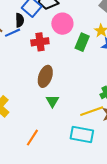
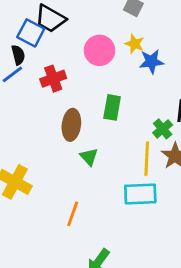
pink circle: (62, 24) -> (99, 50), moved
green rectangle: (82, 42) -> (112, 107), moved
yellow line: (92, 111) -> (147, 159), turned -55

